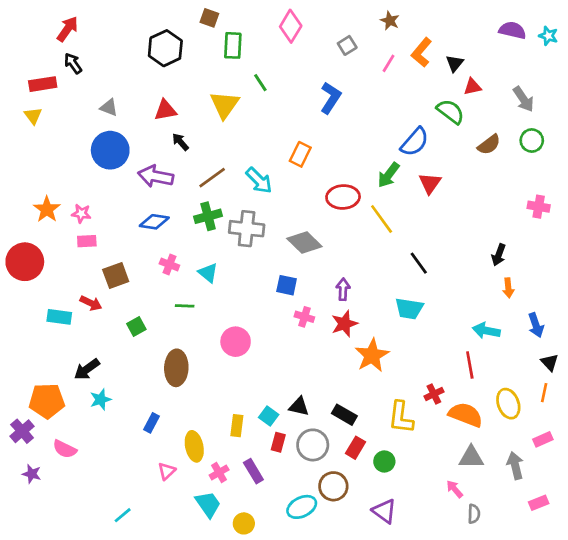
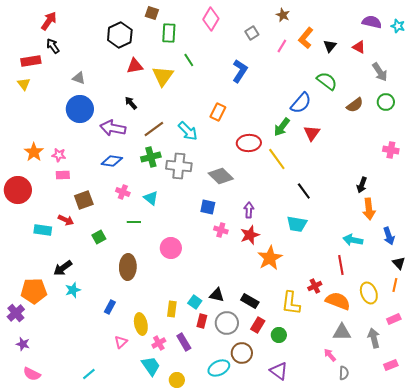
red triangle: (473, 87) -> (359, 47), moved, turned 40
red triangle: (165, 110) -> (135, 66), moved
orange arrow: (508, 288) -> (369, 209), size x1.5
pink semicircle: (65, 449) -> (32, 374), moved

